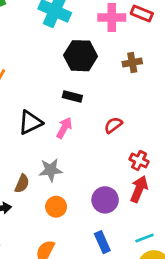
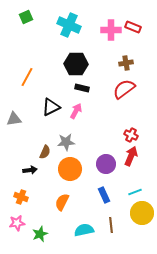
black hexagon: (81, 56) -> (76, 64), moved
red semicircle: (113, 125) -> (124, 89), moved, size x1.6
orange circle: (56, 207) -> (70, 169), size x1.5

